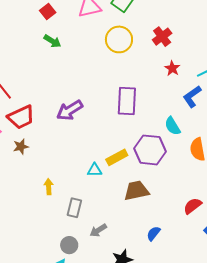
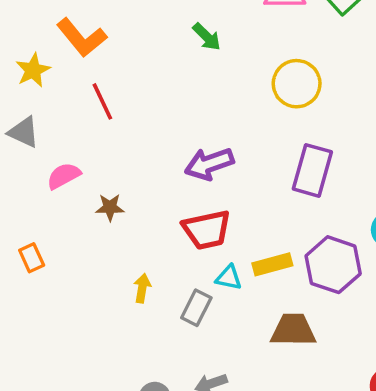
yellow circle: (119, 39) -> (297, 84), moved
red trapezoid: (21, 117) -> (207, 230), moved
gray rectangle: (74, 208) -> (196, 308), moved

